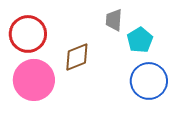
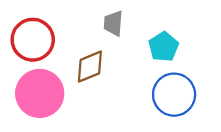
gray trapezoid: (114, 20) -> (113, 23), moved

